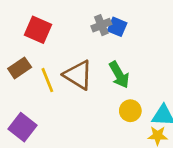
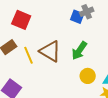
gray cross: (101, 25) -> (87, 12), moved
green arrow: (119, 75) -> (79, 51), turned 66

